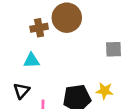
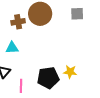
gray square: (113, 49) -> (77, 14), moved

